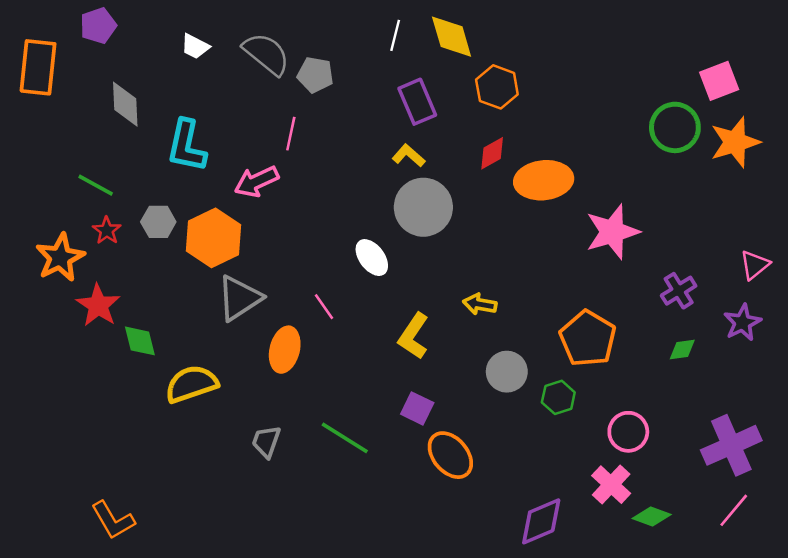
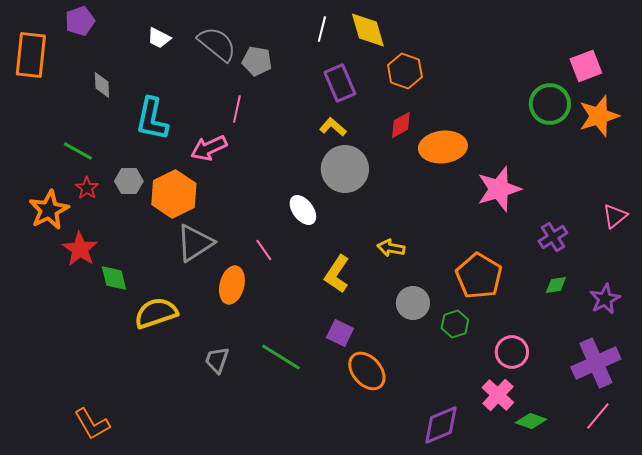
gray diamond: (125, 104) -> (102, 85), size x0.7
purple star: (742, 323) -> (605, 299), moved

